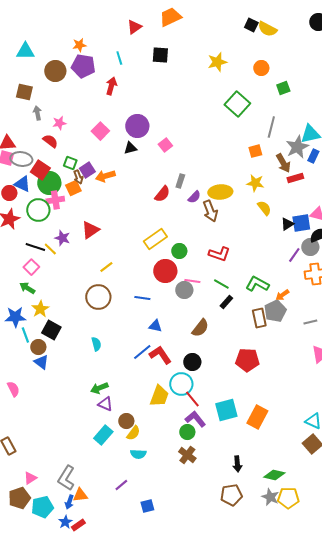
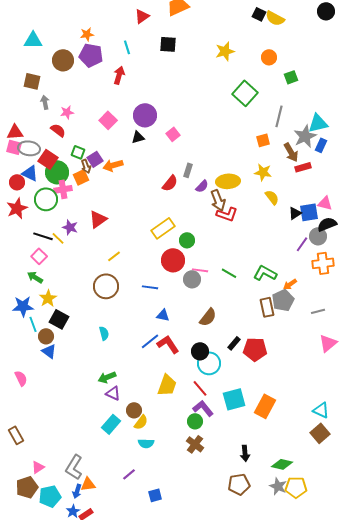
red L-shape: (219, 254) -> (227, 214), moved
black rectangle: (226, 302) -> (234, 343), moved
cyan circle: (181, 384) -> (209, 363), moved

